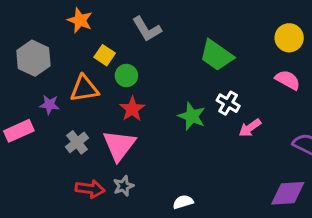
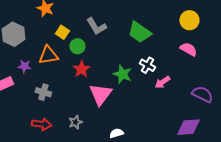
gray L-shape: (147, 29) -> (96, 26), moved
gray cross: (77, 142) -> (43, 92), turned -35
pink triangle: (119, 145) -> (100, 94), moved
red arrow: (90, 189) -> (41, 124), moved

